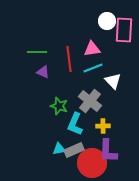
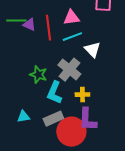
purple triangle: (43, 72) -> (29, 25), moved
cyan triangle: (59, 149) -> (23, 117), moved

